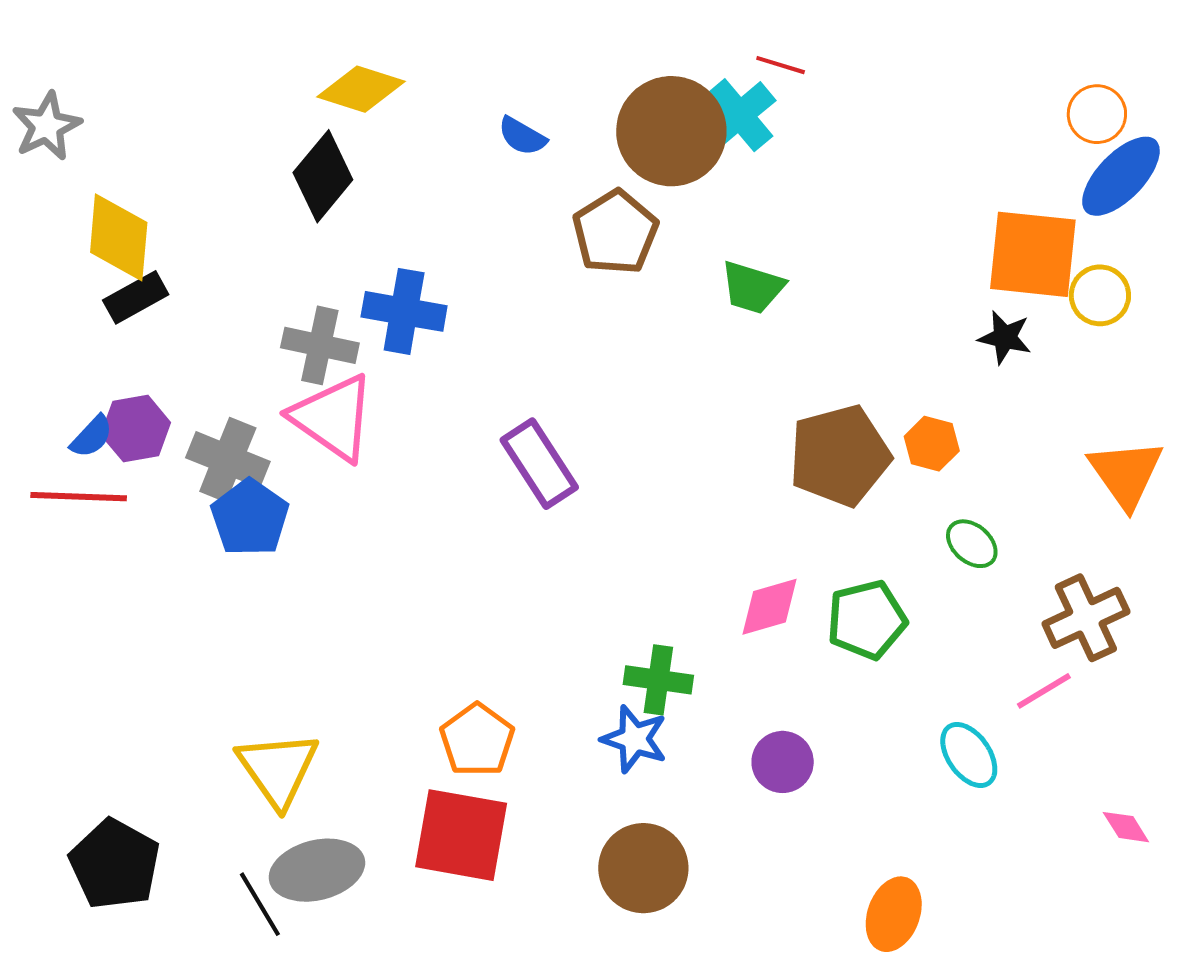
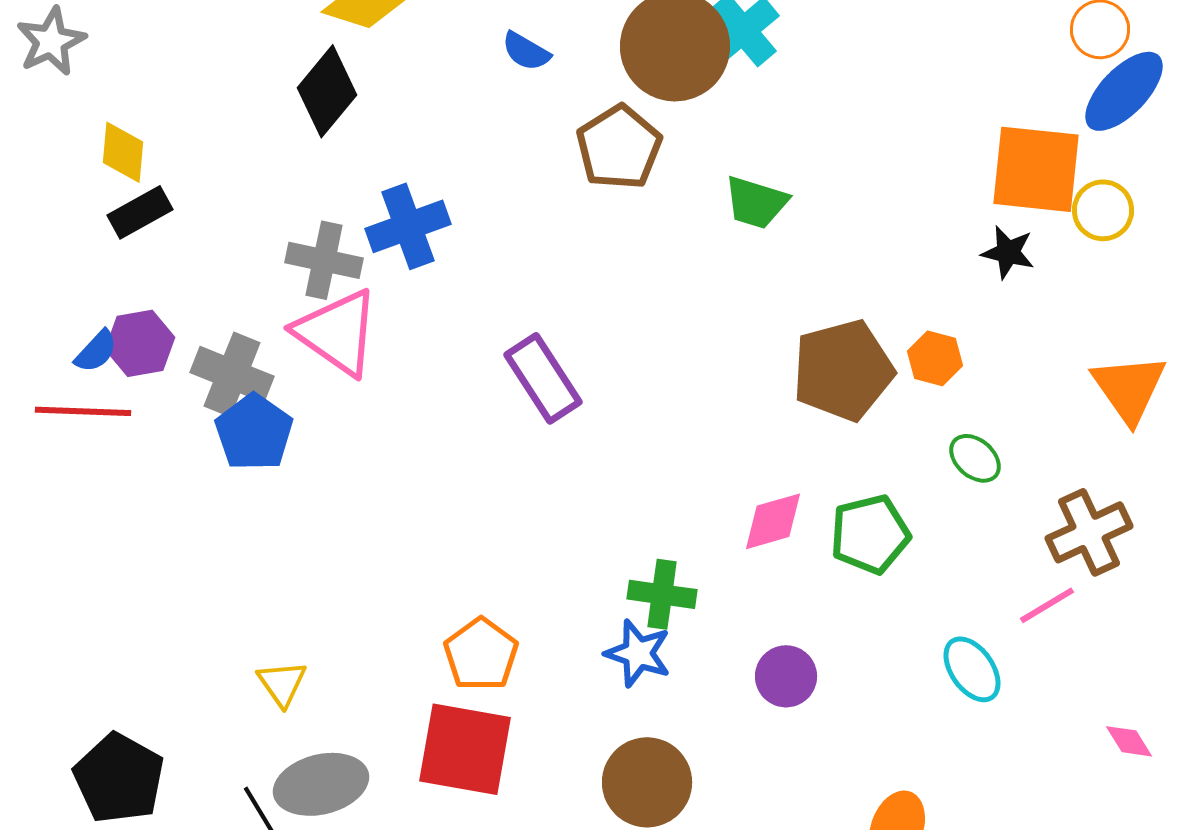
yellow diamond: (119, 237) -> (123, 152), size x0.7
blue cross: (404, 311) -> (408, 226), turned -30
yellow triangle: (278, 769) -> (282, 683), size x0.6

